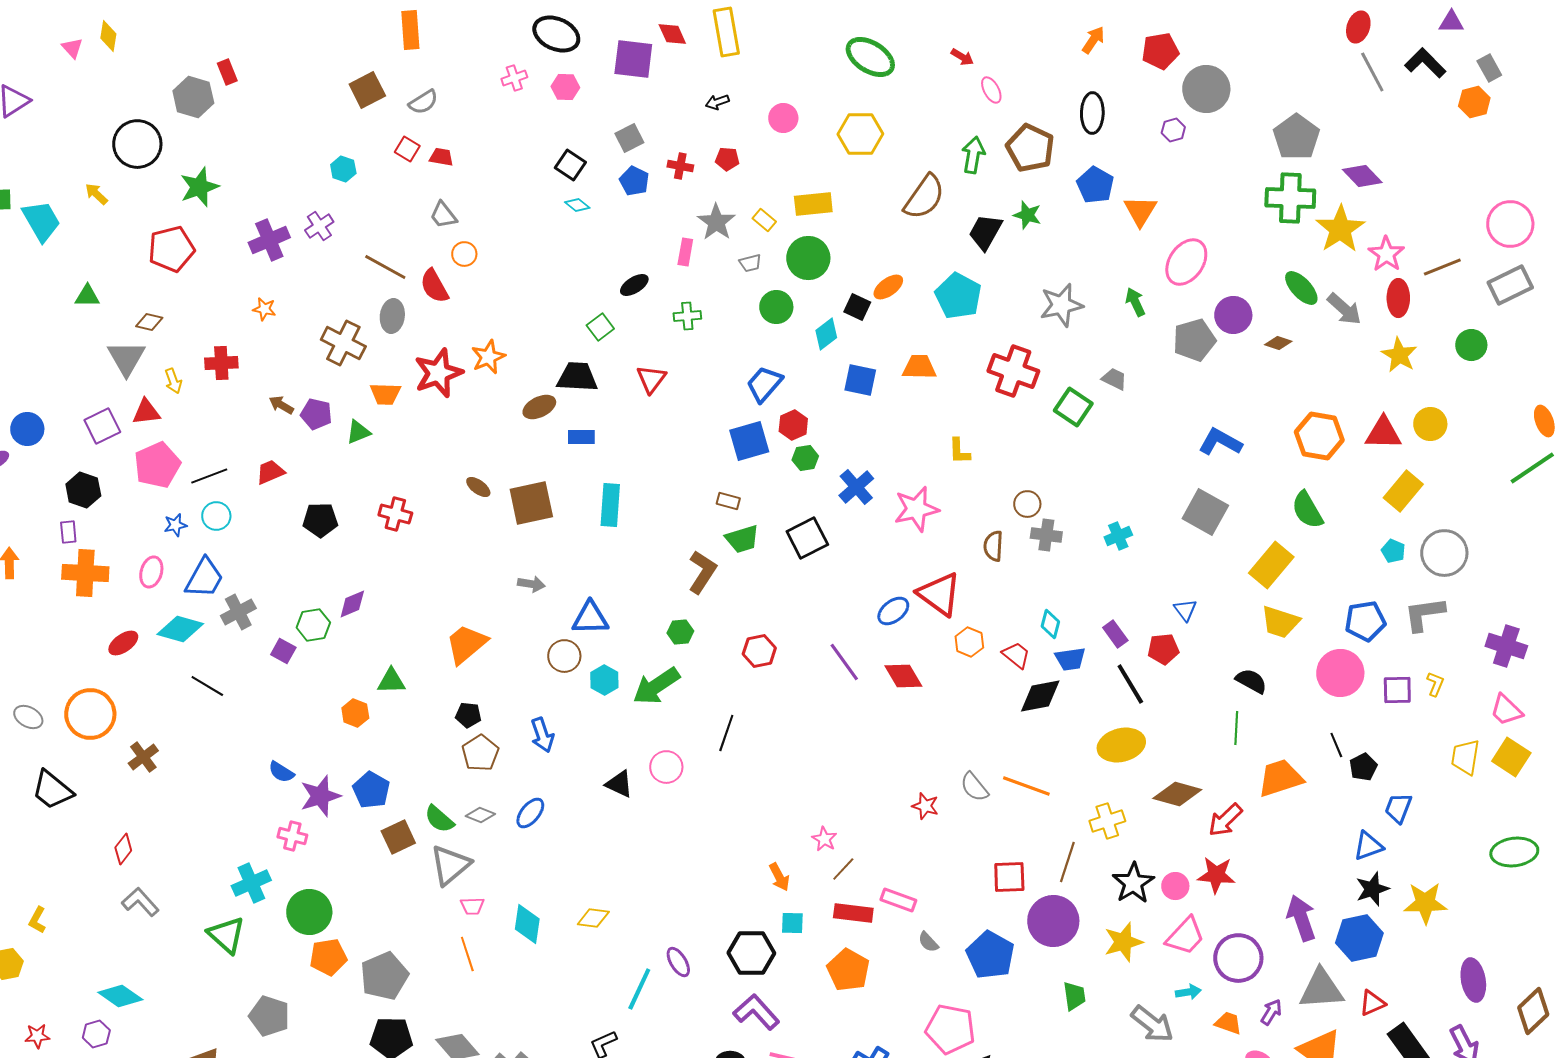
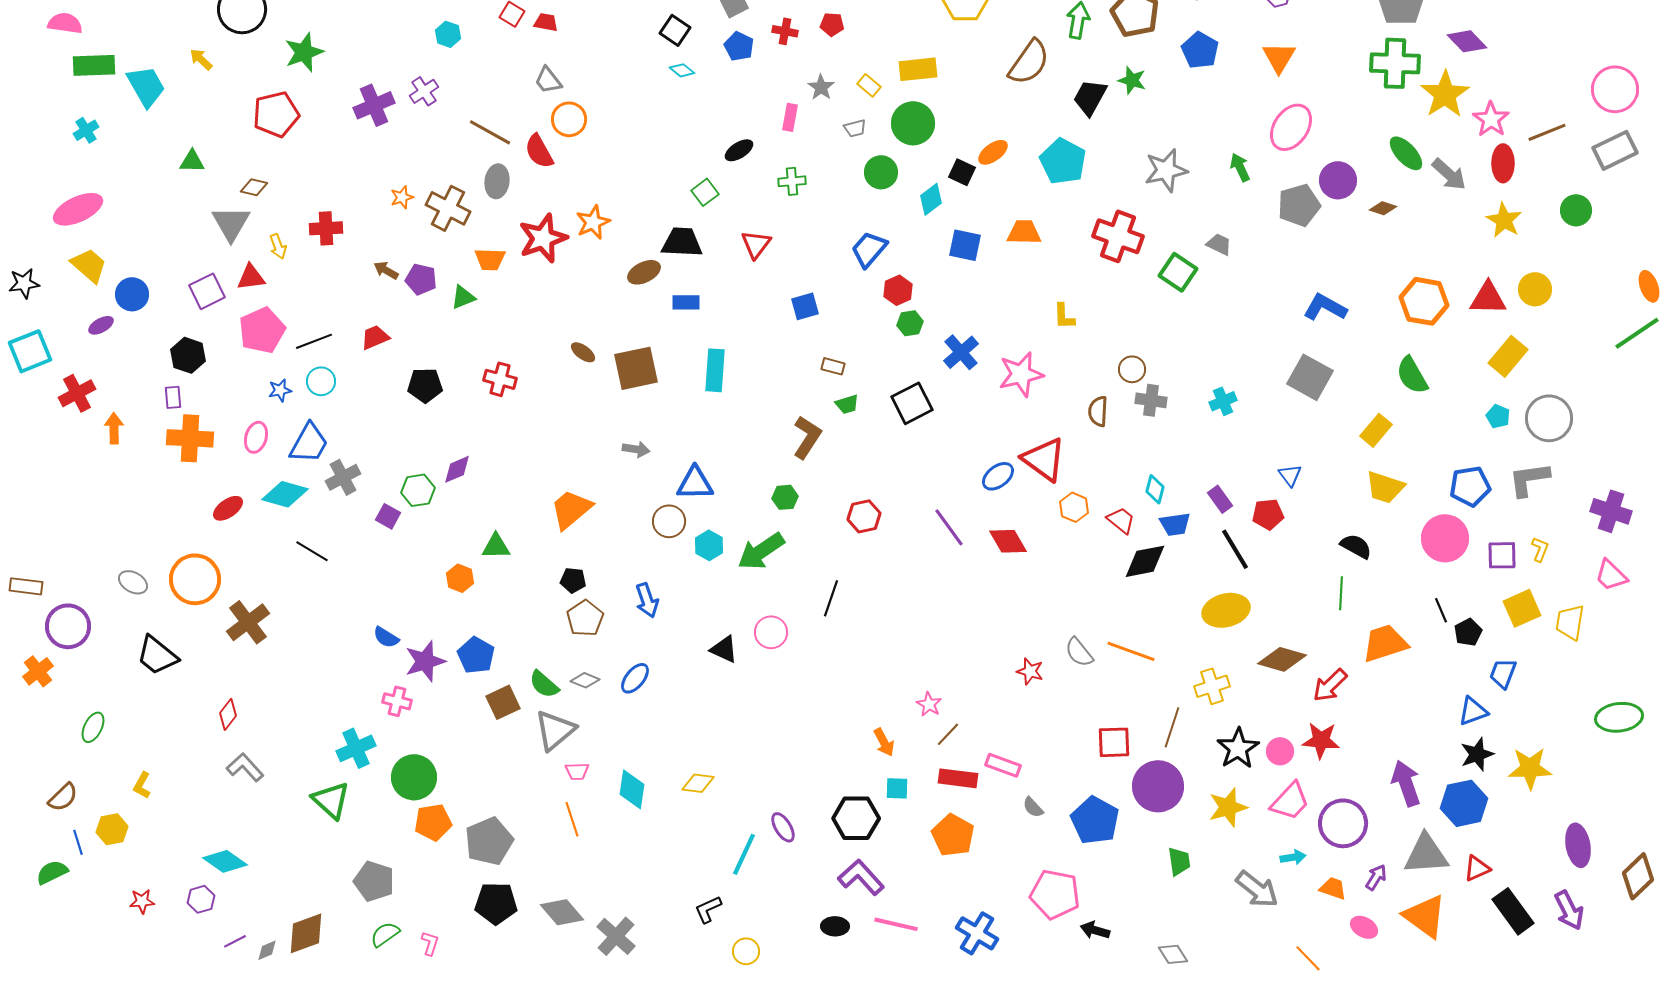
orange triangle: (1140, 211) -> (1279, 57), moved
gray star: (716, 222) -> (821, 87), size x0.7
orange circle: (464, 254) -> (569, 119), size x1.4
orange star: (264, 309) -> (402, 197), moved, turned -30
blue square: (749, 441) -> (805, 306), moved, size x0.7
green trapezoid: (742, 539) -> (847, 404), size x0.7
yellow rectangle: (1271, 565) -> (1376, 430), size x0.7
brown cross: (143, 757) -> (248, 622), size x1.4
yellow square: (1511, 757) -> (1522, 608), moved, turned 33

